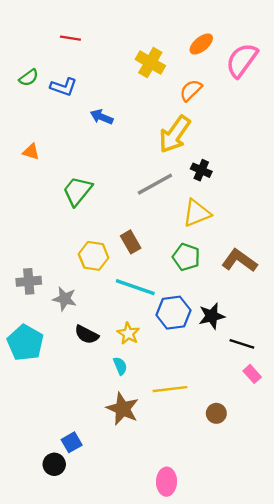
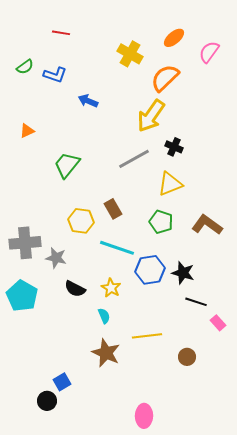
pink semicircle: (242, 60) -> (209, 52), size x0.7
orange semicircle: (191, 90) -> (165, 78), size x1.4
orange triangle: (31, 152) -> (27, 131), turned -42
gray cross: (29, 281) -> (25, 243), size x1.4
black star: (212, 316) -> (183, 273), turned 30
black line: (242, 344) -> (196, 302), moved

